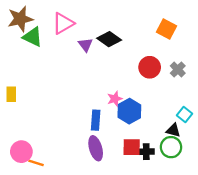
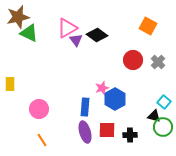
pink triangle: (63, 23) -> (67, 28), moved
red square: (132, 147) -> (107, 130), moved
green circle: (171, 147) -> (163, 127), moved
pink circle: (21, 152) -> (39, 109), moved
orange line: (36, 163) -> (42, 140), moved, turned 40

